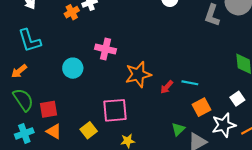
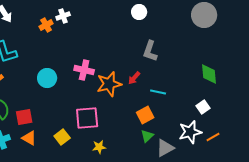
gray L-shape: (212, 15) -> (150, 51), moved
pink cross: (106, 49) -> (84, 70), moved
red arrow: (167, 87) -> (134, 78), moved
orange square: (202, 107) -> (145, 115), moved

